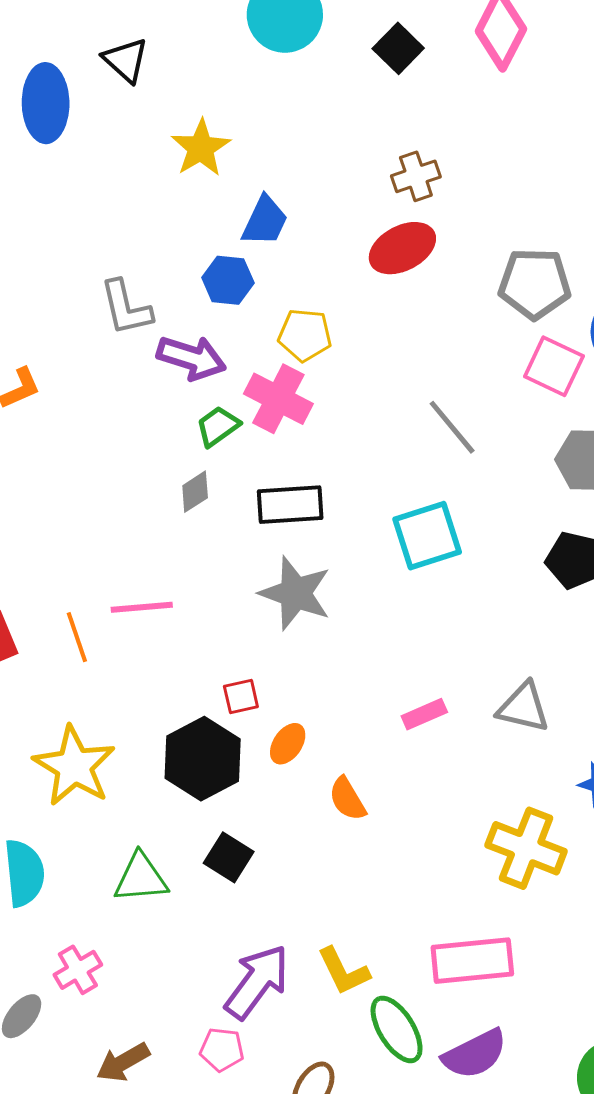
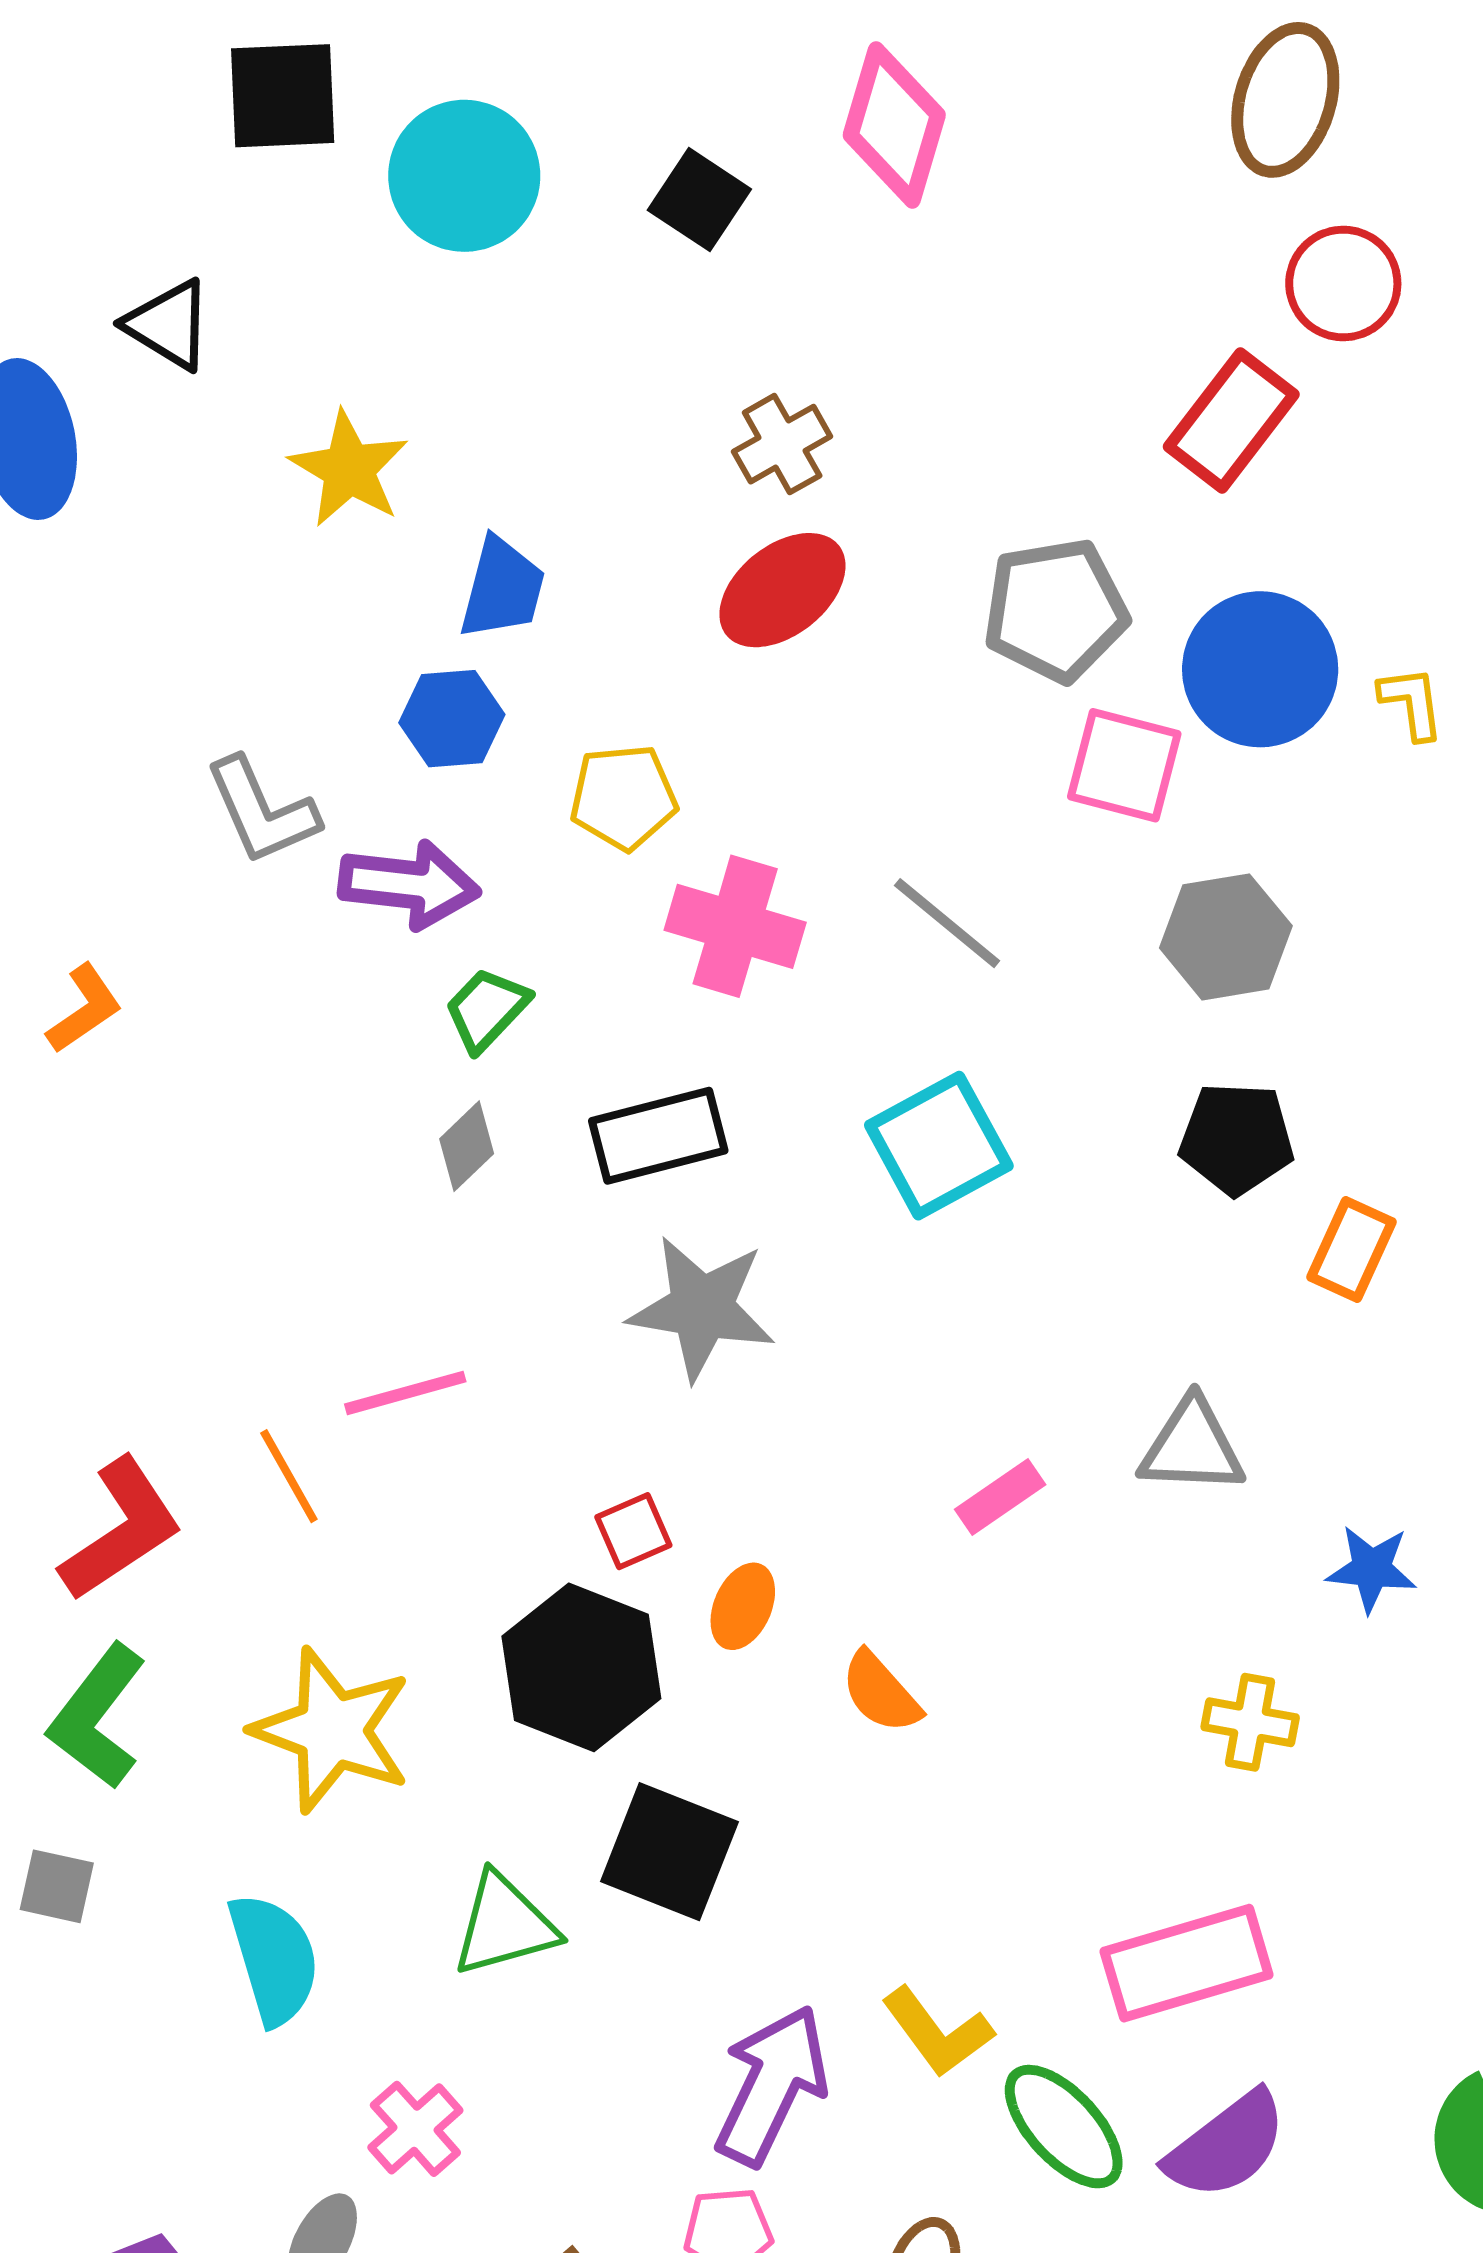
pink cross: (278, 399) -> (735, 926), moved
yellow cross: (526, 848) -> (1250, 1722), size x0.6
black square: (229, 857) -> (669, 1852), size x1.4

